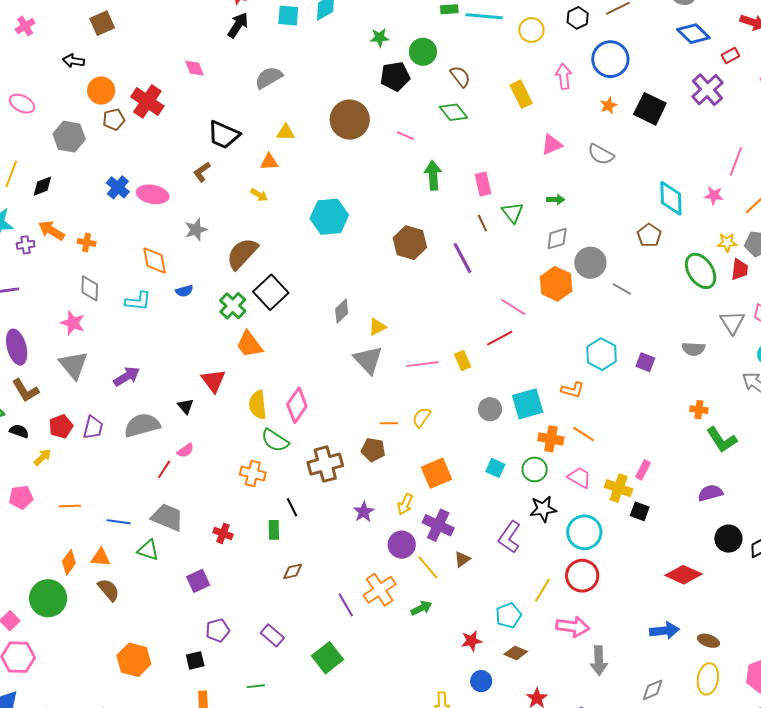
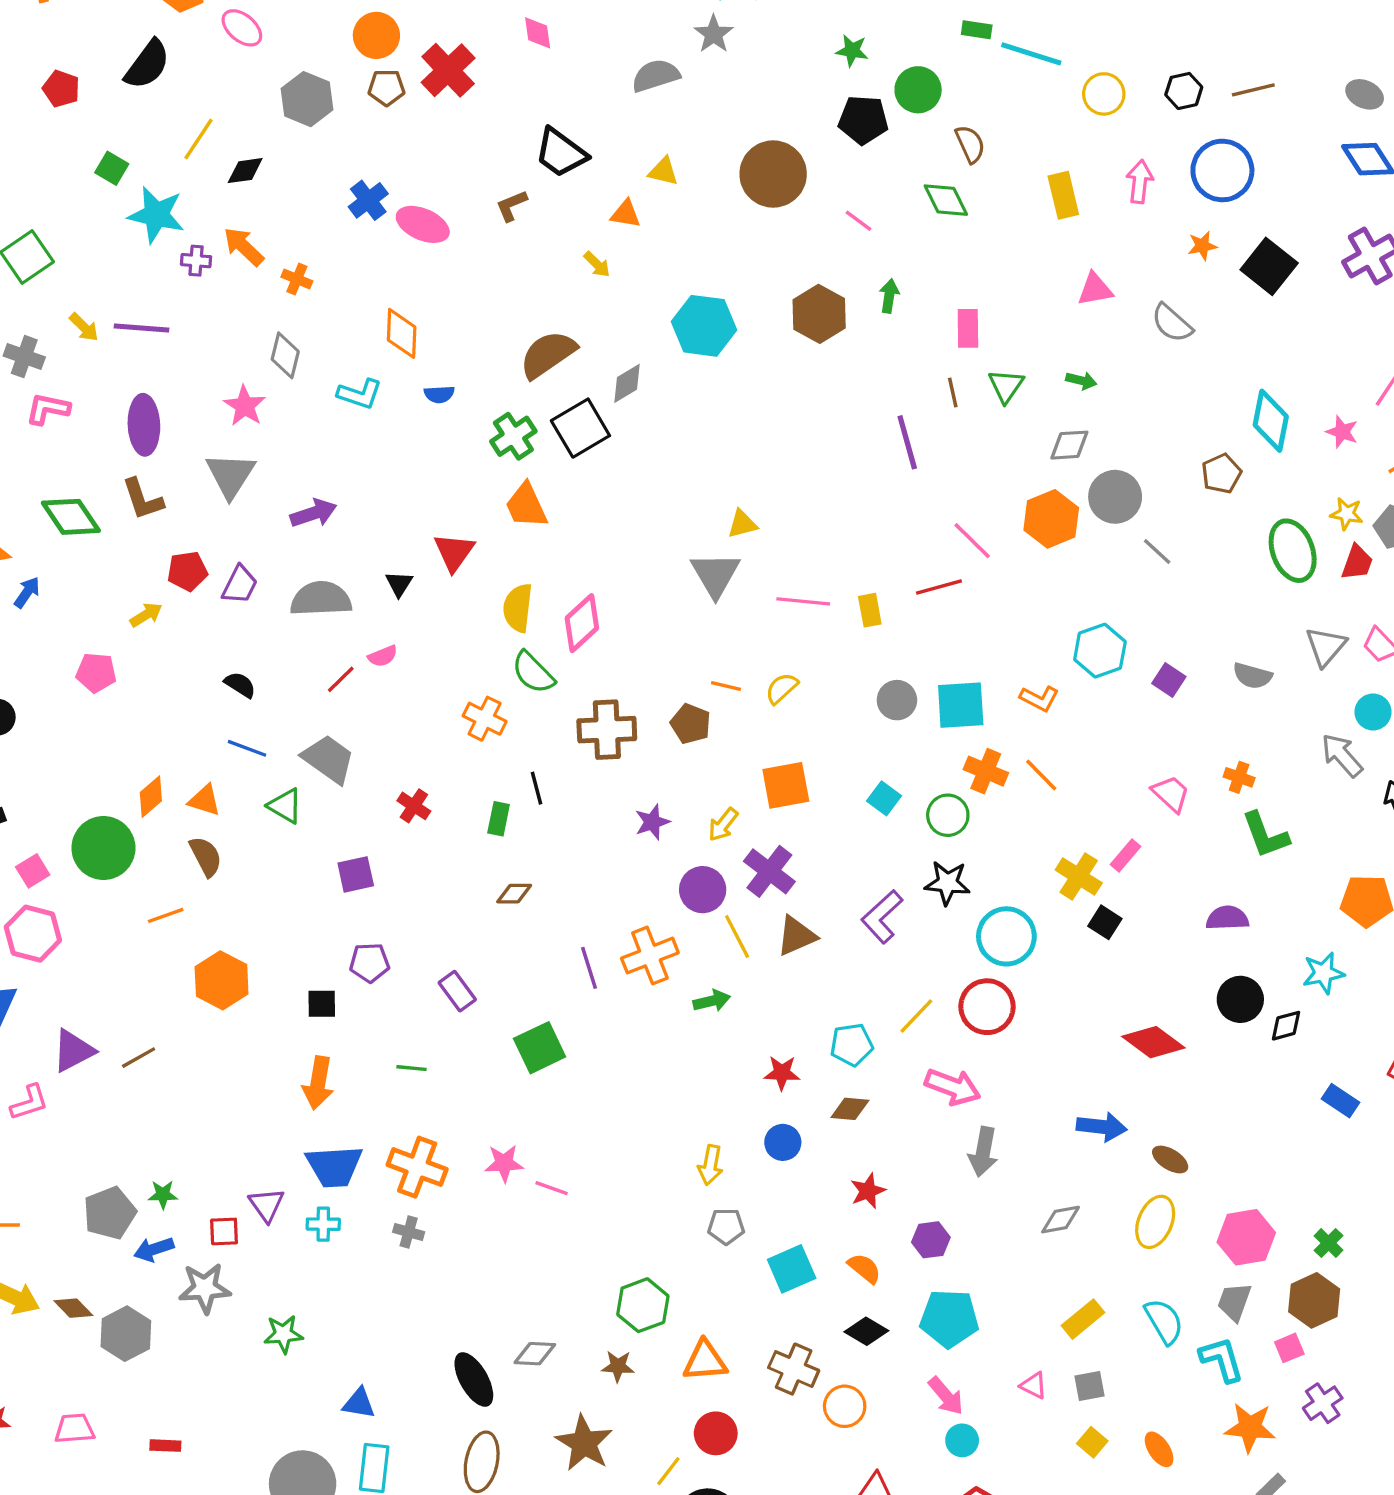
green arrow: (433, 175) -> (889, 296), size x0.7
gray star: (196, 230) -> (714, 34), moved, turned -30
brown hexagon: (410, 243) -> (819, 314), moved
gray diamond: (342, 311) -> (627, 383), moved
black semicircle: (19, 431) -> (240, 685), moved
pink trapezoid: (579, 478) -> (1171, 794), moved
orange line: (70, 506) -> (166, 915), moved, turned -30
brown triangle: (462, 559) -> (796, 936), size x1.5
brown diamond: (516, 653) -> (850, 1109), turned -30

